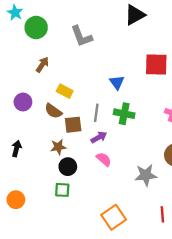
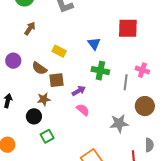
yellow rectangle: (65, 91) -> (59, 51), moved
gray line: (96, 113) -> (126, 82), moved
black circle: (68, 167) -> (34, 116), moved
green square: (62, 190) -> (47, 136), turned -32

